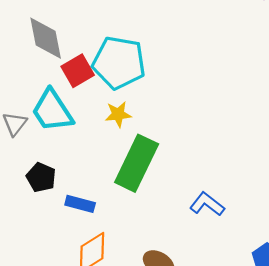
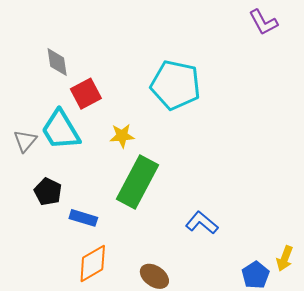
gray diamond: (46, 38) -> (57, 62), size x0.7
cyan pentagon: (119, 63) -> (175, 85), moved

